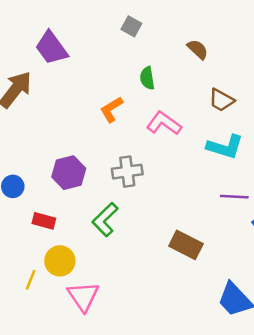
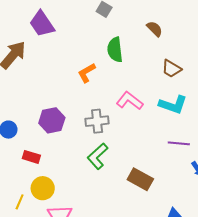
green semicircle: (147, 78) -> (115, 50), size x1.4
pink L-shape: (164, 123) -> (130, 101), moved
green L-shape: (105, 220) -> (98, 156), moved

